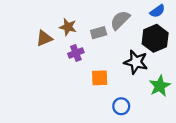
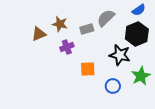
blue circle: (121, 106) -> (113, 86), moved

